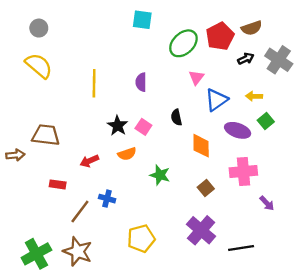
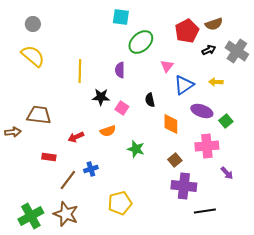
green ellipse: (183, 43) -> (141, 42), moved
green square: (266, 121) -> (226, 121), moved
black star: (118, 126) -> (101, 97), moved, turned -30
blue cross: (107, 199) -> (91, 169), turned -32
purple cross: (201, 230) -> (184, 186), moved, turned -35

